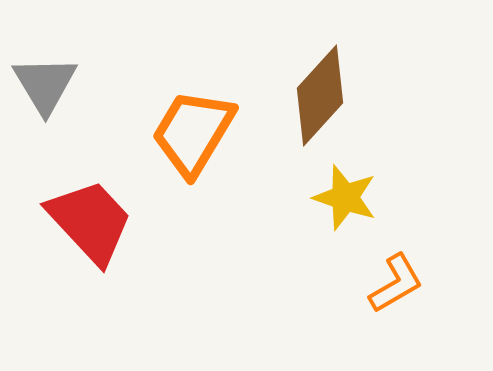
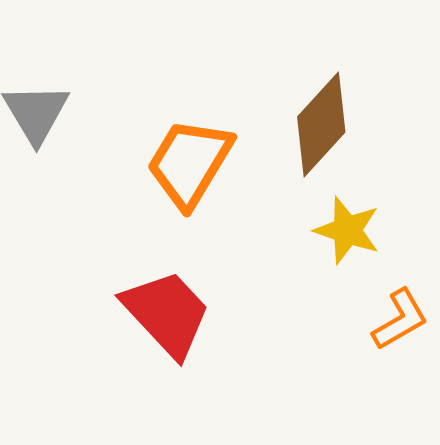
red trapezoid: (90, 221) -> (167, 313), moved

